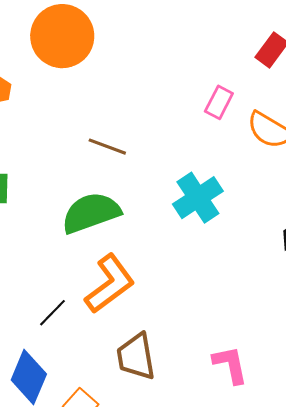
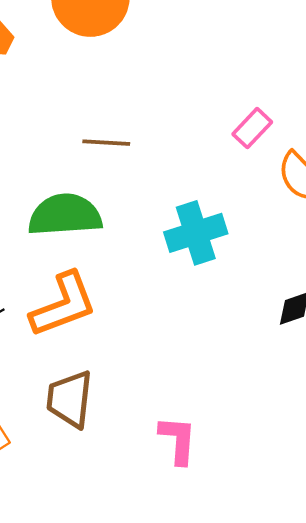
brown line: (107, 147) -> (106, 143), turned -33

